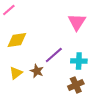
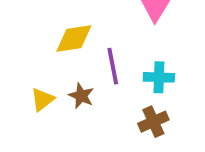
yellow diamond: (17, 40) -> (74, 38), moved
purple line: (54, 55) -> (113, 66), turned -60

